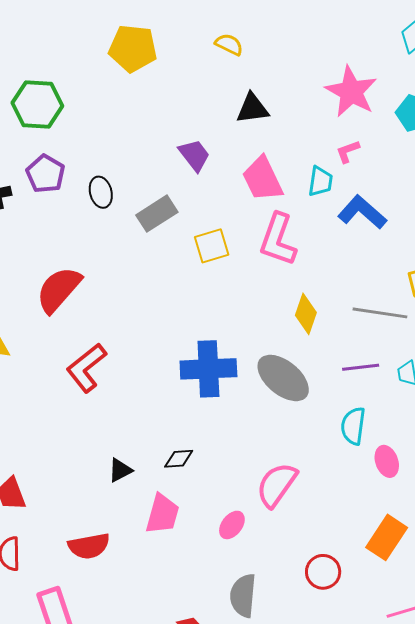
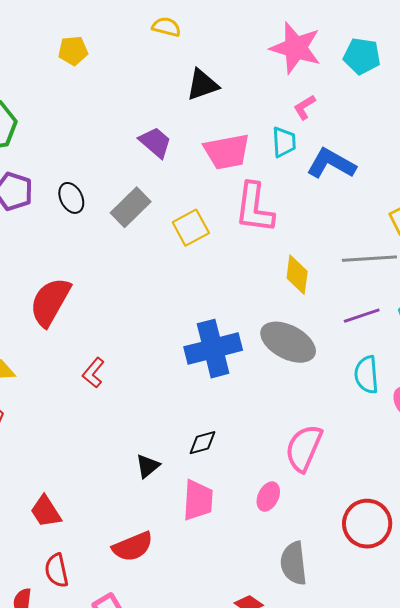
yellow pentagon: (133, 48) -> (73, 51), size x0.6
pink trapezoid: (262, 179) -> (227, 152), turned -63
red L-shape: (86, 368) -> (93, 373), size x0.6
red circle: (323, 572) -> (367, 524), size x1.4

